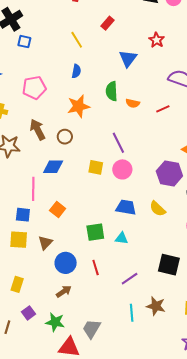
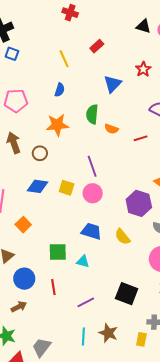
blue diamond: (53, 167) -> (37, 186), moved

